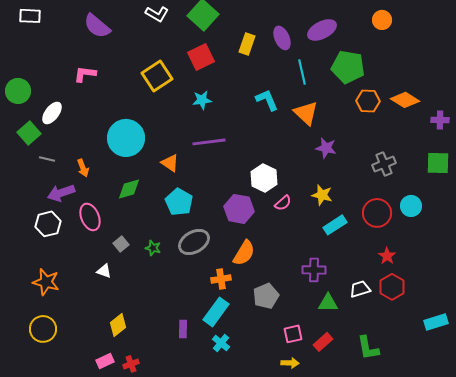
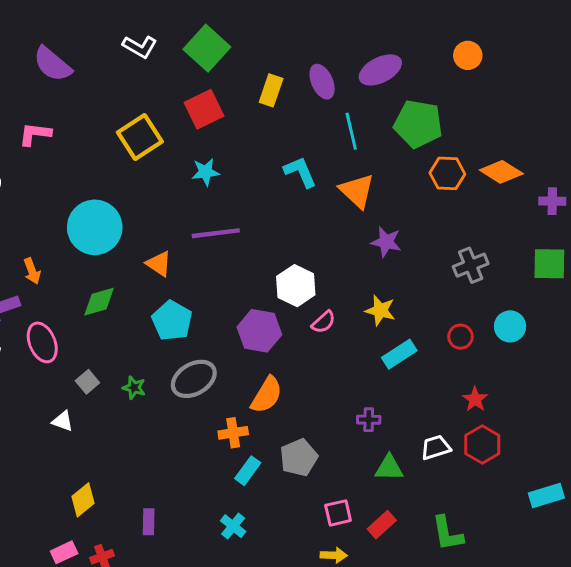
red circle: (377, 213) -> (460, 337), size x0.6
purple cross: (314, 270) -> (369, 420), size x0.7
cyan rectangle: (216, 312) -> (248, 471), moved, size x0.7
purple rectangle: (183, 329) -> (149, 522), moved

